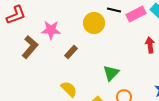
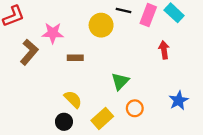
pink rectangle: (136, 14) -> (148, 15), turned -42
brown rectangle: (71, 52) -> (75, 58), turned 48

